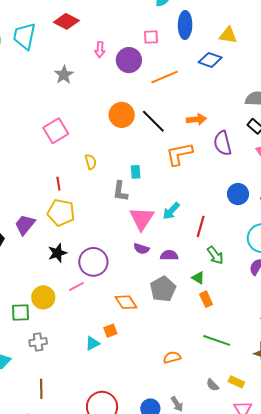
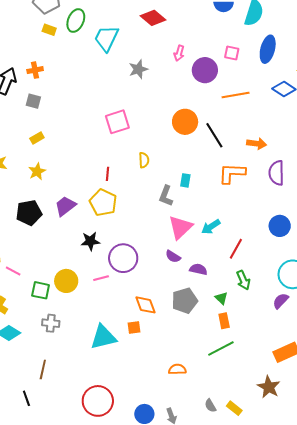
cyan trapezoid: (24, 36) -> (107, 38), moved
orange square: (110, 331) -> (134, 328), moved
green line: (217, 340) -> (221, 349), moved, turned -60
cyan triangle: (92, 343) -> (103, 337), size x1.8

